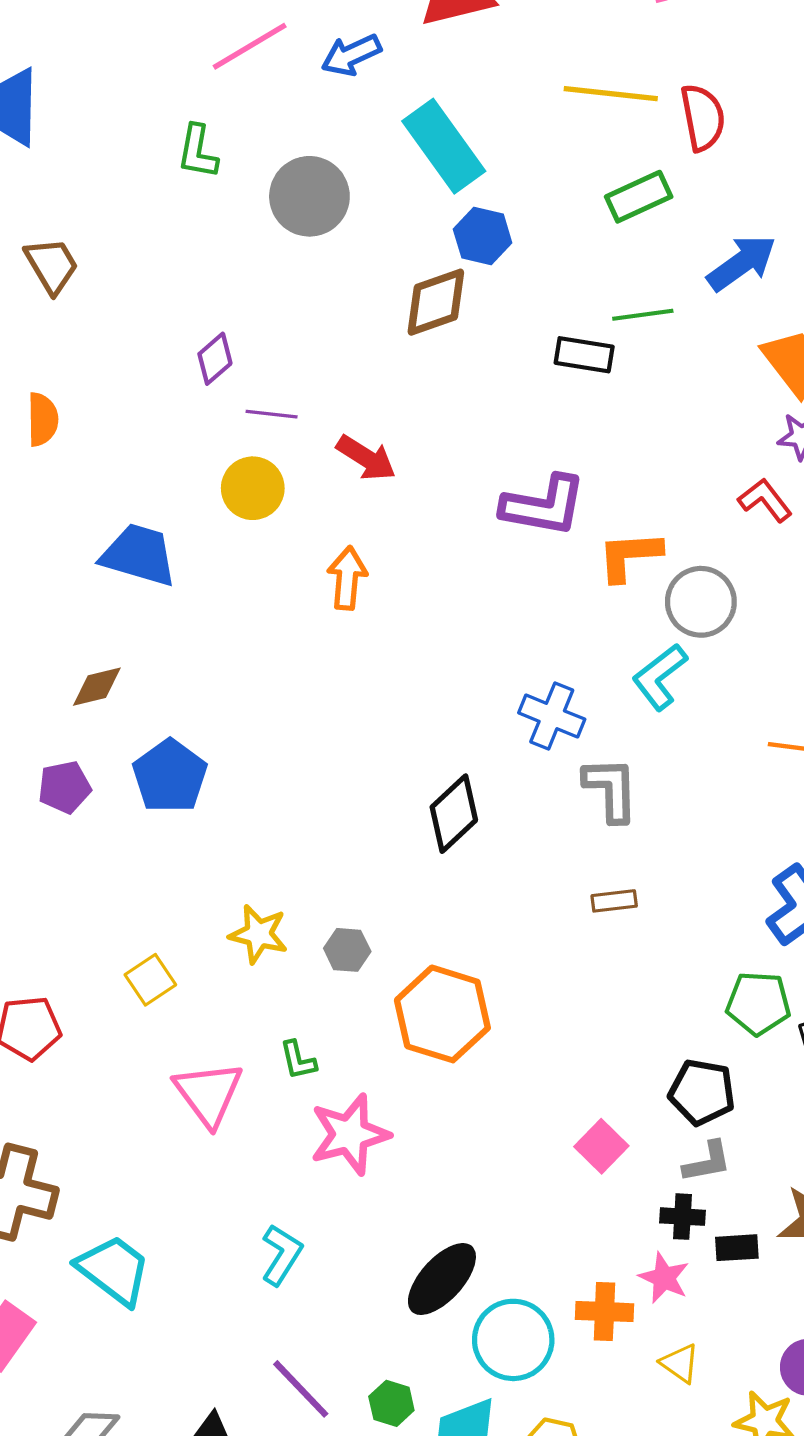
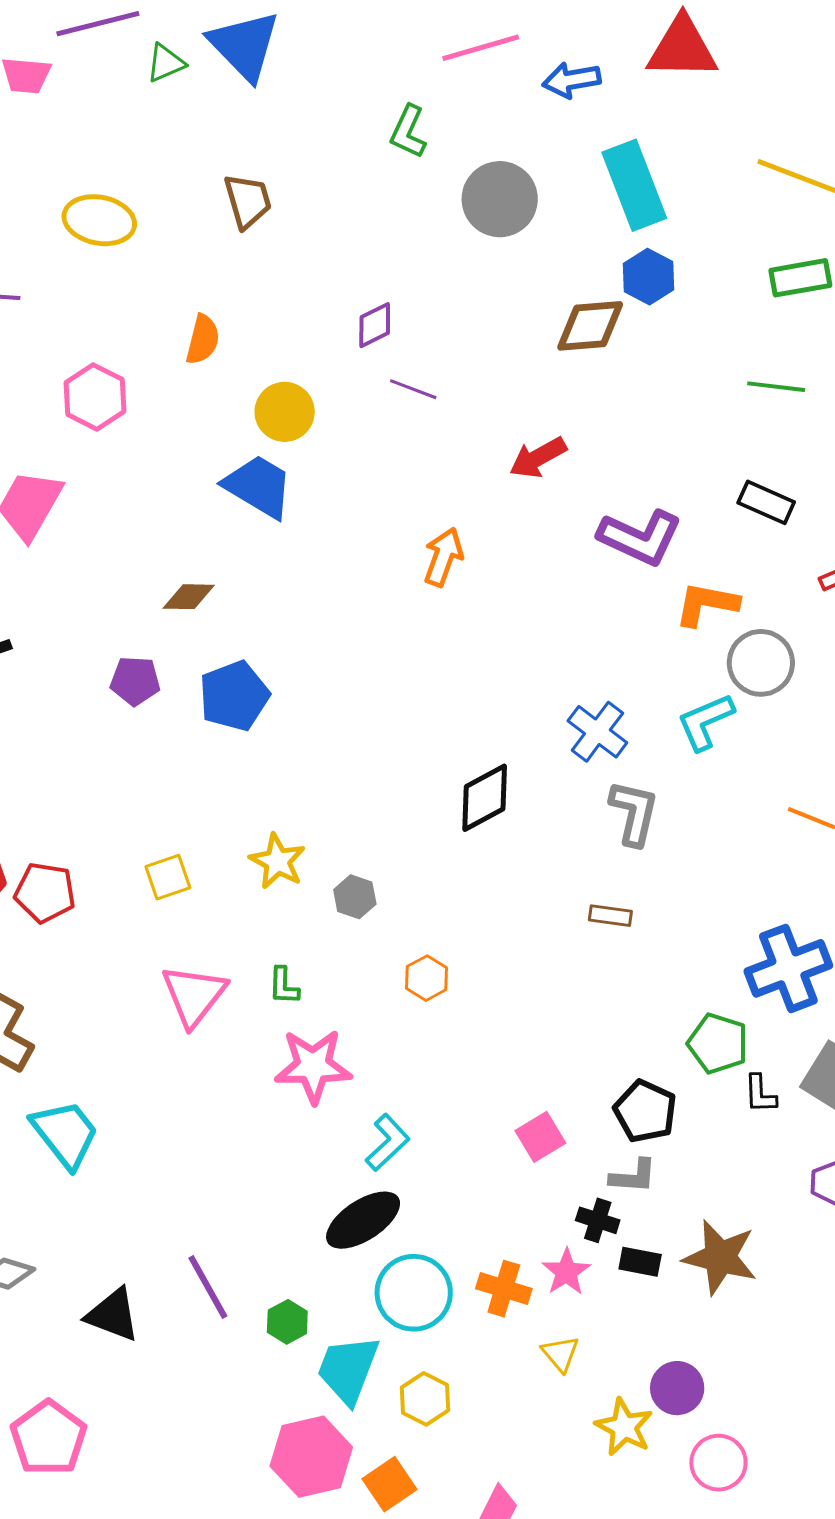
black rectangle: (584, 355) -> (766, 502), moved
red arrow: (366, 458) -> (538, 458), moved, turned 104
yellow circle: (253, 488) -> (285, 412), moved
orange hexagon: (442, 1014) -> (427, 978), size x0.5
cyan L-shape: (282, 1255) -> (388, 1143), moved

